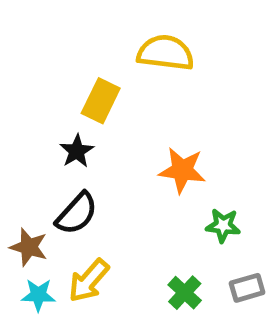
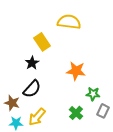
yellow rectangle: (101, 101) -> (42, 42), turned -60
gray rectangle: (247, 288) -> (103, 111), moved, turned -48
green cross: (185, 293) -> (76, 113), moved

